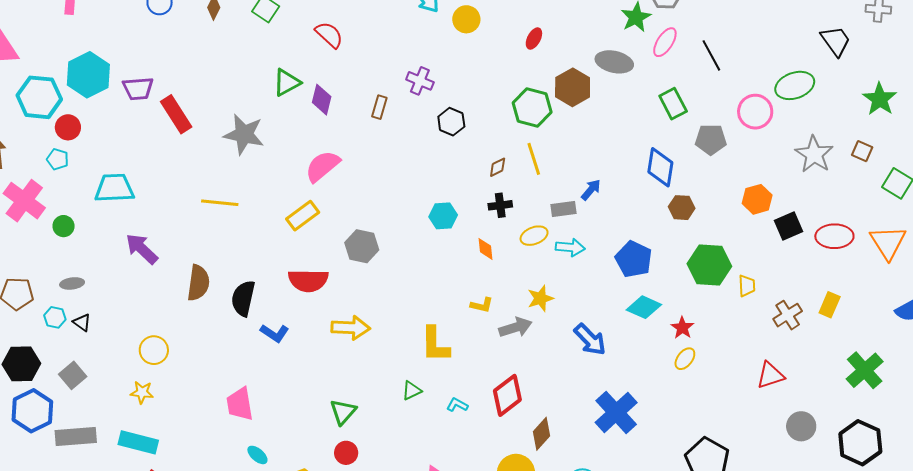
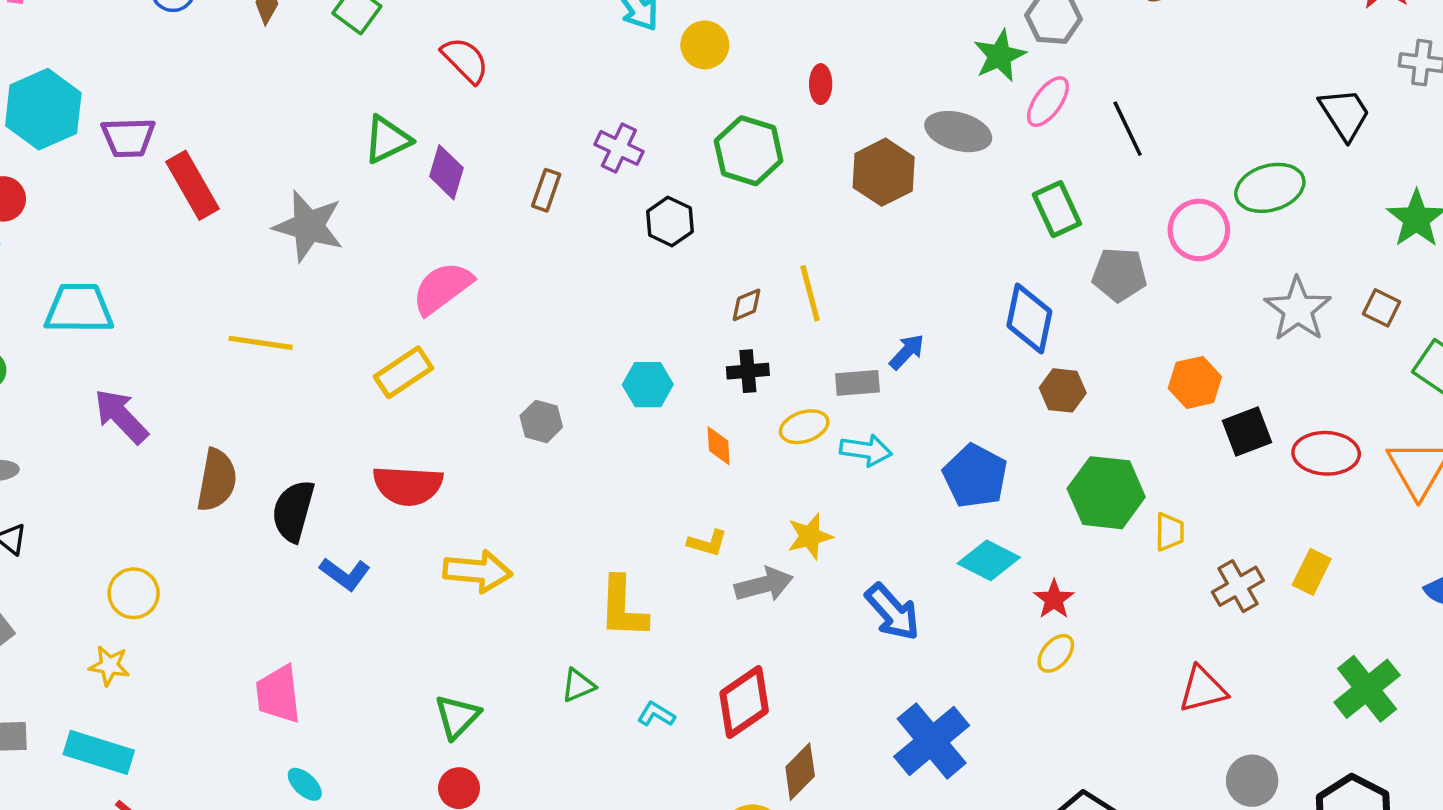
red ellipse: (534, 38) -> (821, 84), turned -30
green hexagon: (532, 108) -> (749, 151), moved
gray hexagon: (362, 246) -> (541, 421), moved, size x0.7

